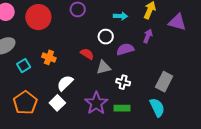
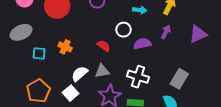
purple triangle: (177, 22) -> (198, 34), moved, turned -42
cyan square: (24, 66) -> (39, 53), turned 32
gray triangle: (104, 67) -> (102, 71), moved
white cross: (123, 82) -> (138, 77), size x1.5

